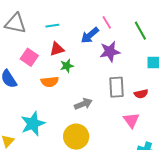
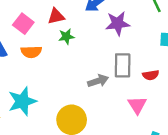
orange semicircle: (50, 82) -> (31, 52), moved
gray arrow: (83, 104) -> (98, 81), moved

